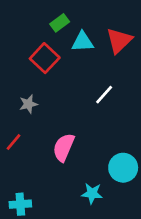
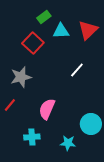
gray star: (28, 104) -> (21, 77), size x1.5
cyan cross: (20, 204) -> (32, 137), moved

